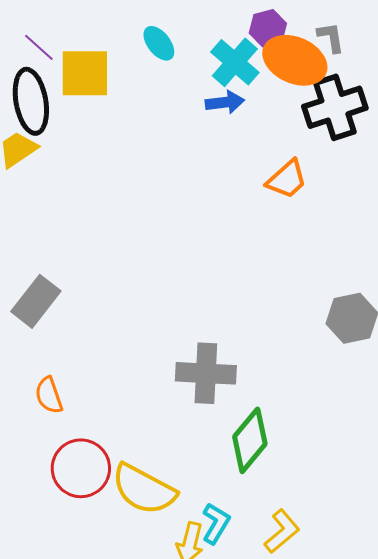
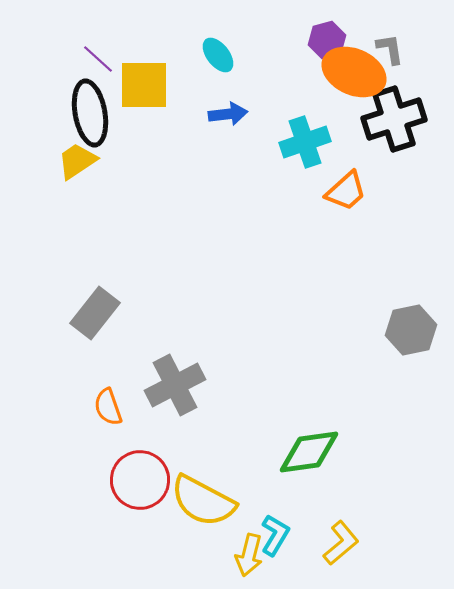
cyan cross: (235, 62) -> (305, 142), moved, turned 30
blue arrow: (225, 102) -> (228, 114), moved
gray cross: (206, 373) -> (175, 385), moved, turned -30
green diamond: (250, 440) -> (309, 452), turned 42

